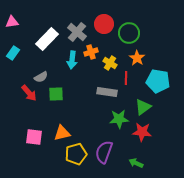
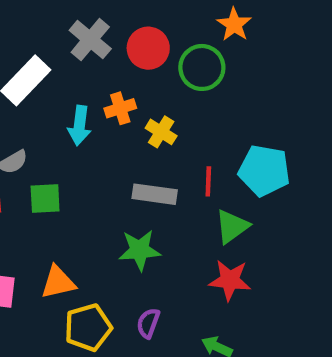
gray cross: (77, 32) -> (90, 40), moved
orange star: (137, 58) -> (234, 25), moved
red line: (126, 78) -> (208, 181), moved
green star: (119, 119) -> (140, 250), moved
purple semicircle: (104, 152) -> (148, 323), size x0.6

